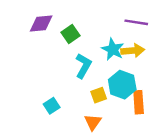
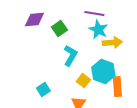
purple line: (136, 22) -> (94, 14), moved
cyan star: (113, 49) -> (98, 30), moved
yellow square: (99, 95) -> (83, 81), turned -32

